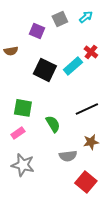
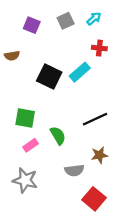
purple square: (37, 31) -> (32, 25), moved
red cross: (91, 52) -> (99, 48), moved, turned -32
pink rectangle: (18, 133) -> (31, 145), moved

